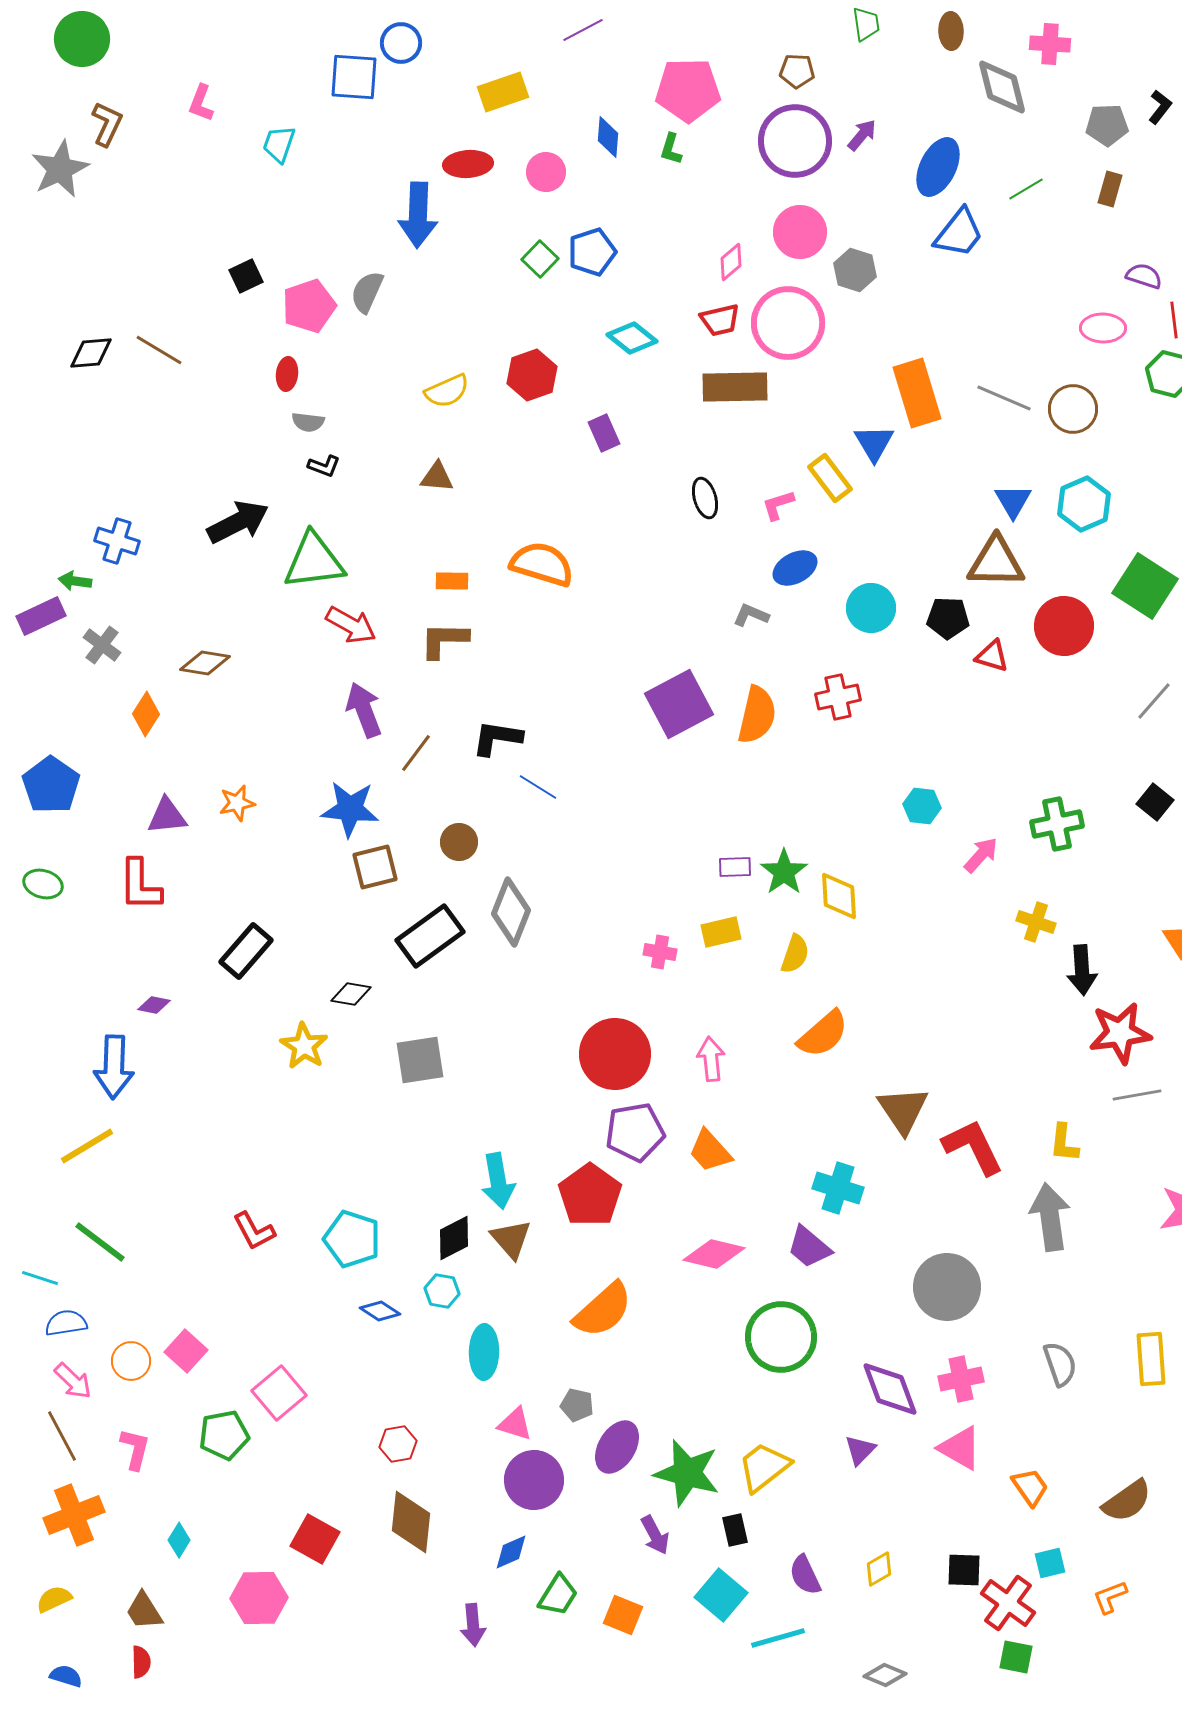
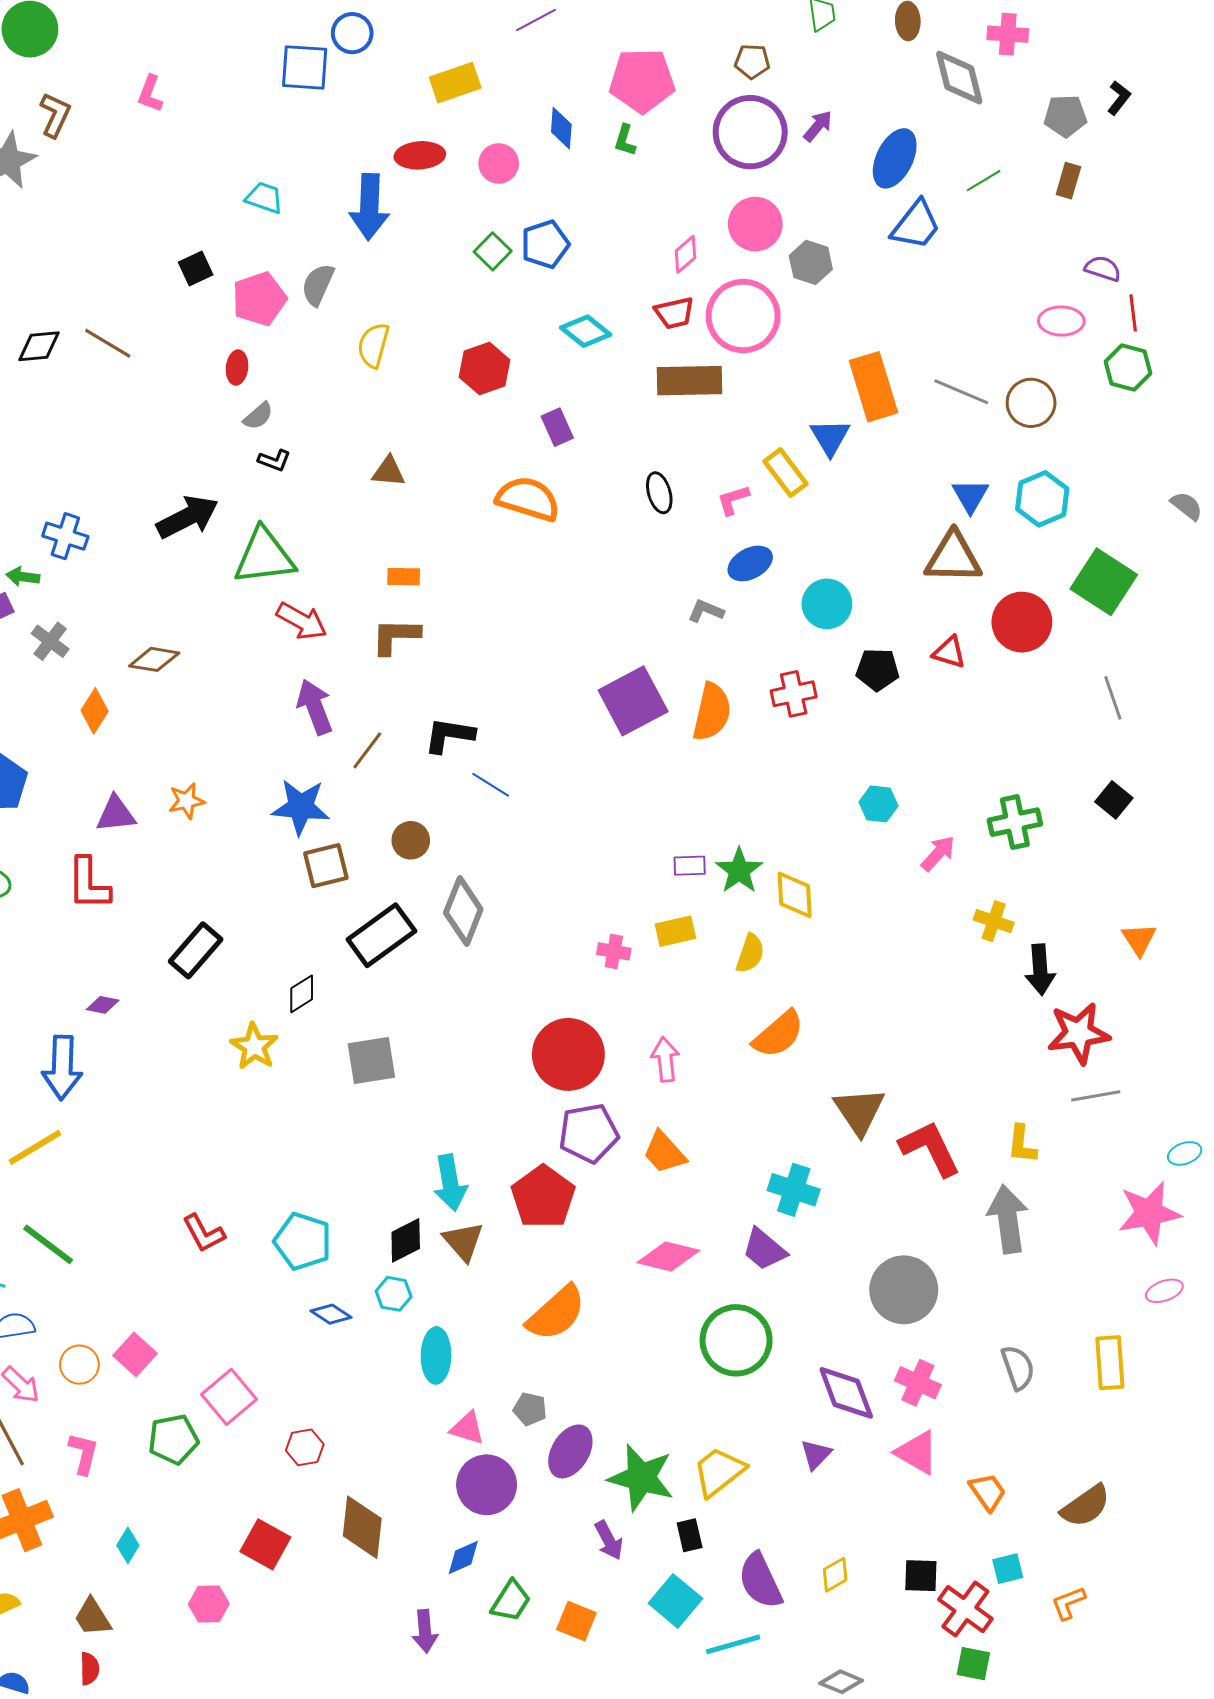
cyan trapezoid: (279, 144) -> (264, 198), moved, turned 90
yellow semicircle: (447, 391) -> (373, 345), moved, turned 129
gray semicircle: (308, 422) -> (258, 416), turned -48
orange semicircle: (542, 564) -> (528, 499), moved
black pentagon: (948, 618) -> (877, 670), moved
gray line: (1154, 701) -> (1113, 698), turned -60
black diamond: (351, 994) -> (302, 994), turned -42
pink cross: (961, 1379) -> (918, 1383), turned 36
red hexagon: (398, 1444) -> (305, 1447), moved
purple semicircle: (805, 1575) -> (760, 1581), size x1.4
pink hexagon: (259, 1598) -> (209, 1604), size x0.7

